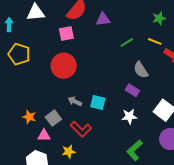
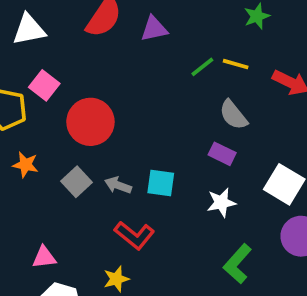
pink square: (66, 34) -> (44, 85), moved, turned -35
yellow line: (155, 41) -> (236, 64), moved
orange star: (29, 117) -> (25, 165), moved
gray square: (53, 118) -> (76, 182), moved
pink triangle: (44, 135) -> (44, 257), moved

